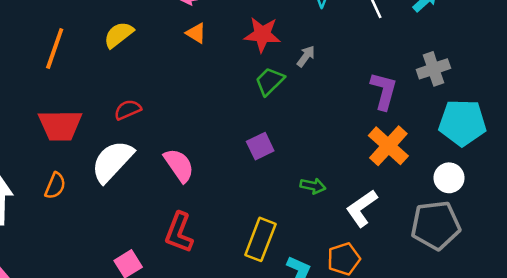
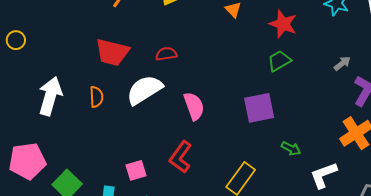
gray arrow: (306, 56) -> (342, 63), moved
purple square: (260, 146) -> (259, 108), size x1.5
orange semicircle: (55, 186) -> (96, 97), turned -40

